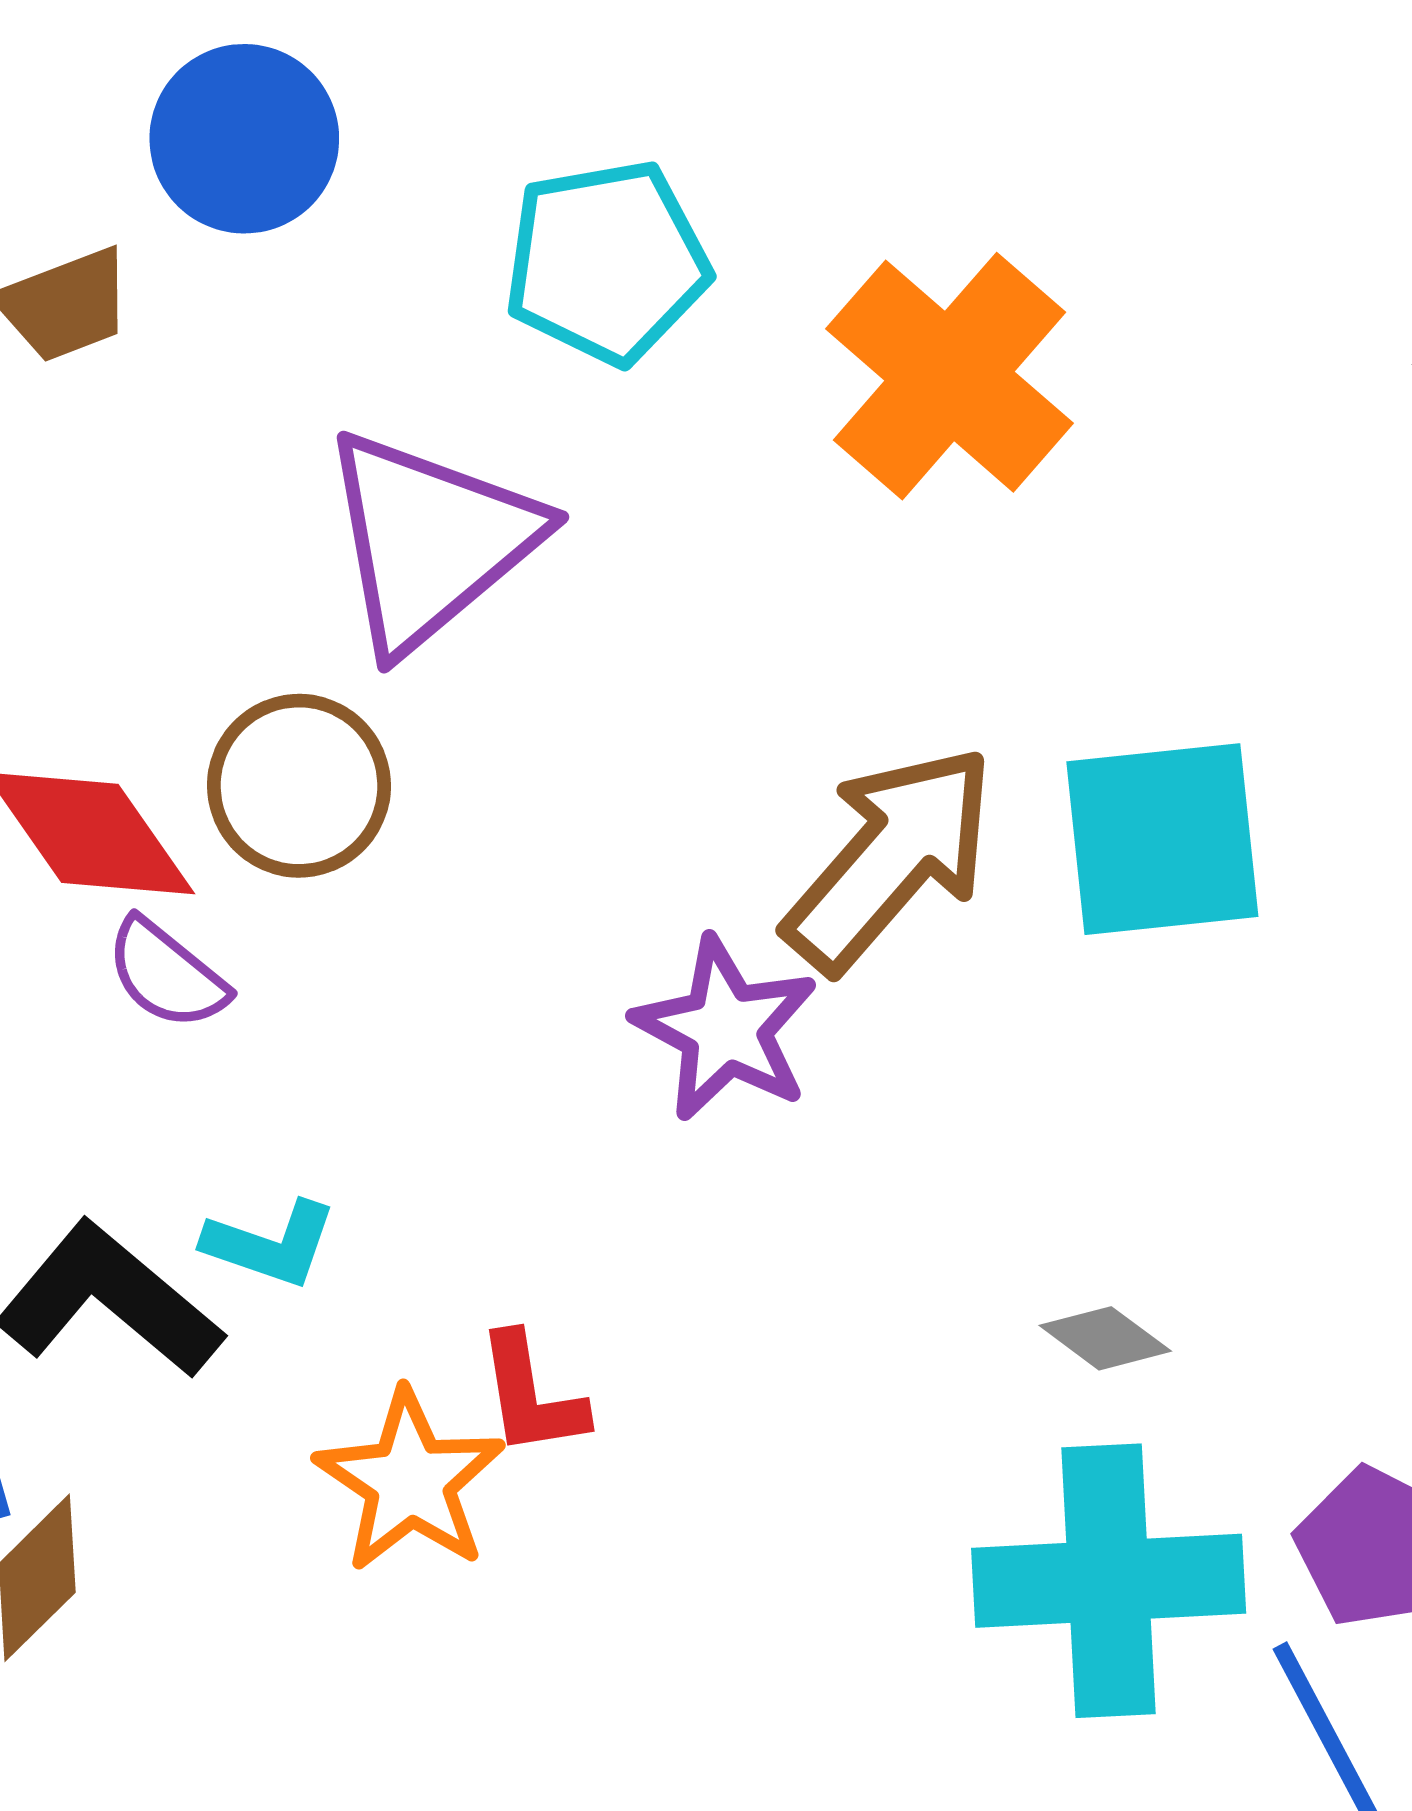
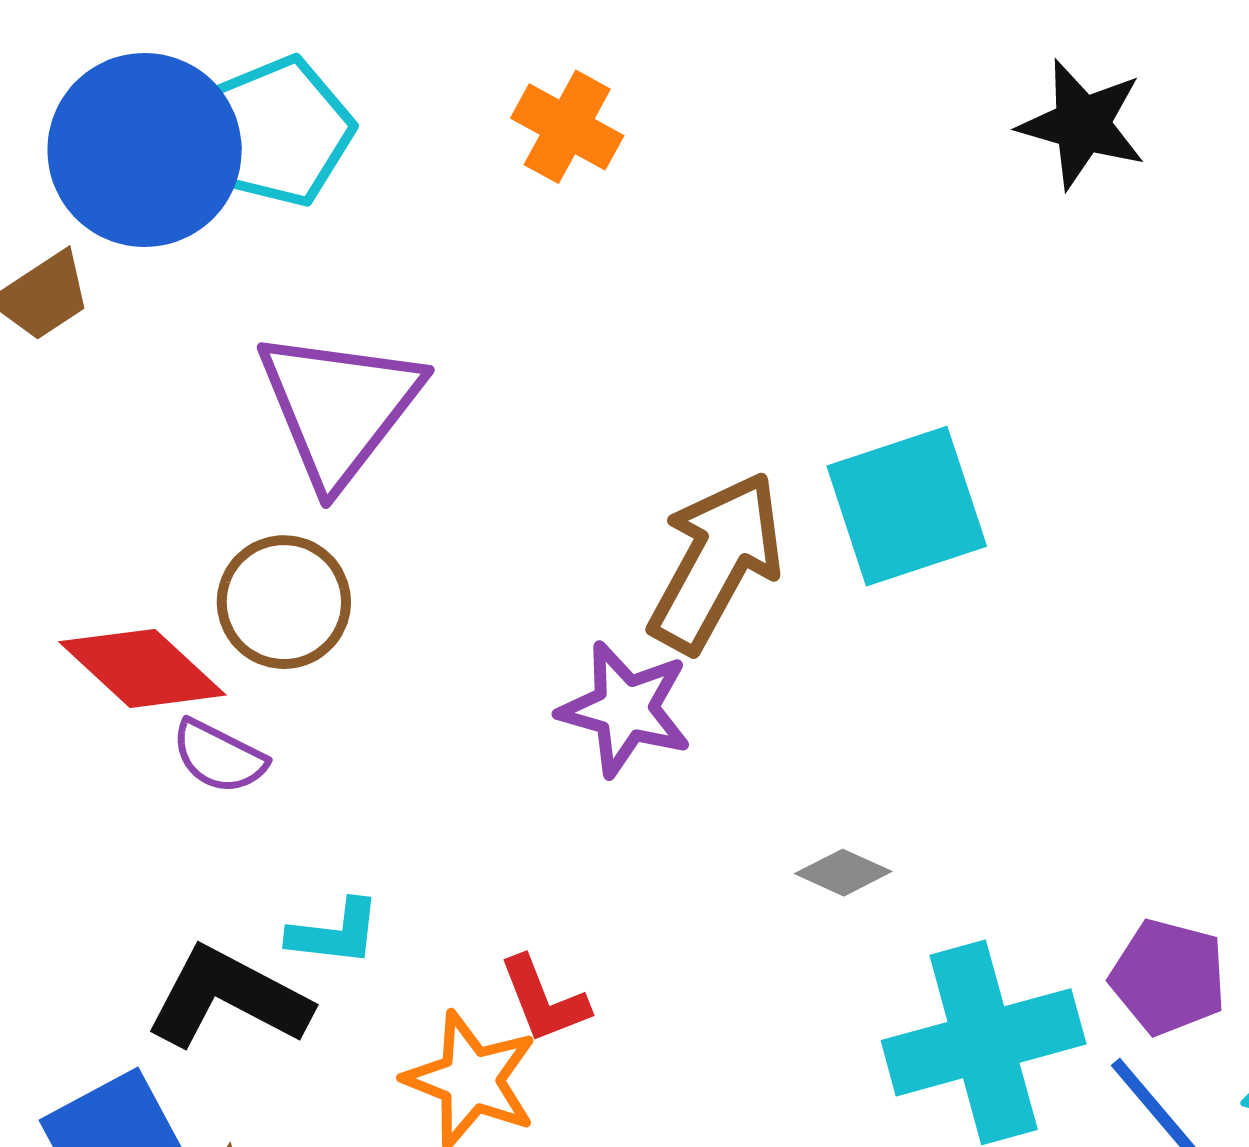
blue circle: (244, 139) -> (145, 150), size x1.4
cyan pentagon: (607, 262) -> (278, 132), moved
orange cross: (949, 376) -> (567, 127), moved, size x0.6
gray diamond: (1105, 1338) -> (843, 873), moved

